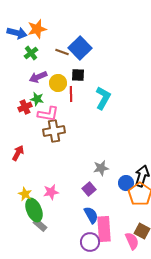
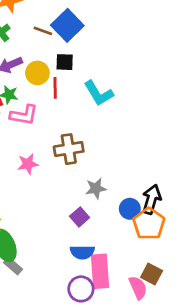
cyan L-shape: (103, 98) -> (99, 93), turned 120
brown cross: (54, 131) -> (69, 149), moved
pink star: (51, 192) -> (28, 164), moved
blue semicircle: (91, 215) -> (82, 252), turned 120

